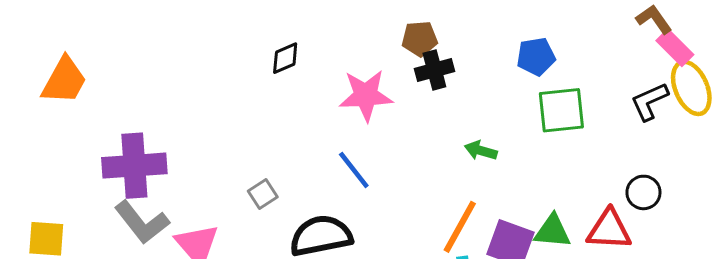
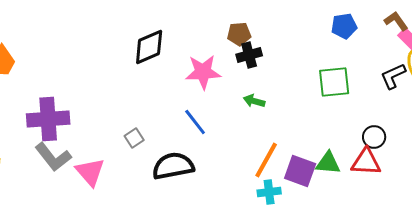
blue pentagon: (536, 57) -> (344, 26), moved
black diamond: (285, 58) -> (149, 47), size x1.6
green arrow: (481, 151) -> (254, 101), moved
black circle: (643, 192) -> (374, 137), moved

